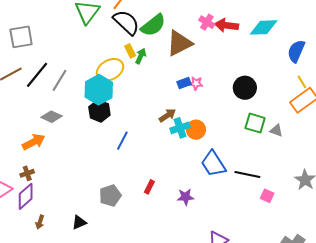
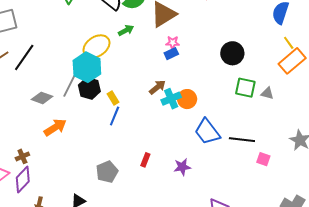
yellow rectangle: (130, 51) -> (113, 98), moved
green arrow: (141, 56) -> (126, 30), turned 42
gray line: (60, 80) -> (69, 86), moved
pink star: (196, 83) -> (173, 43), moved
orange arrow: (34, 142) -> (55, 127), moved

